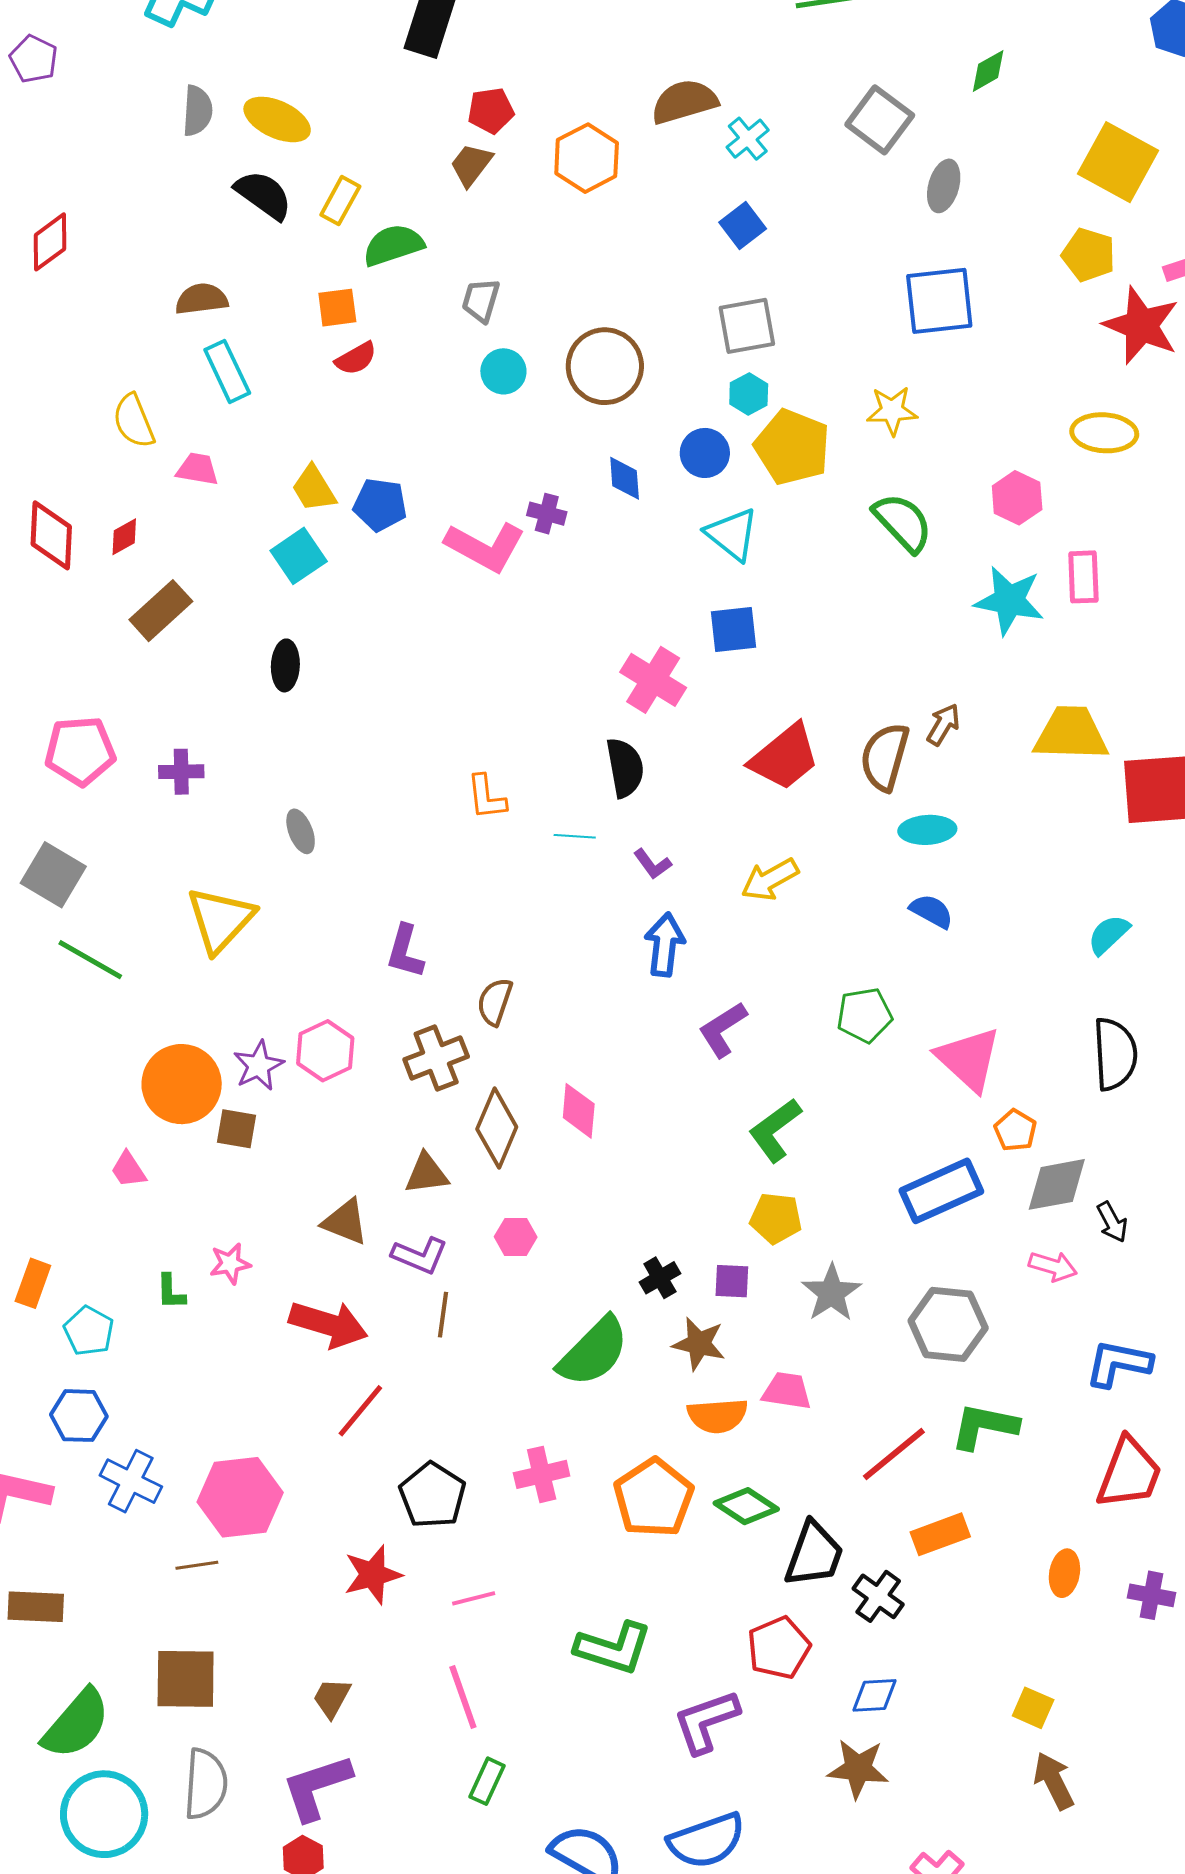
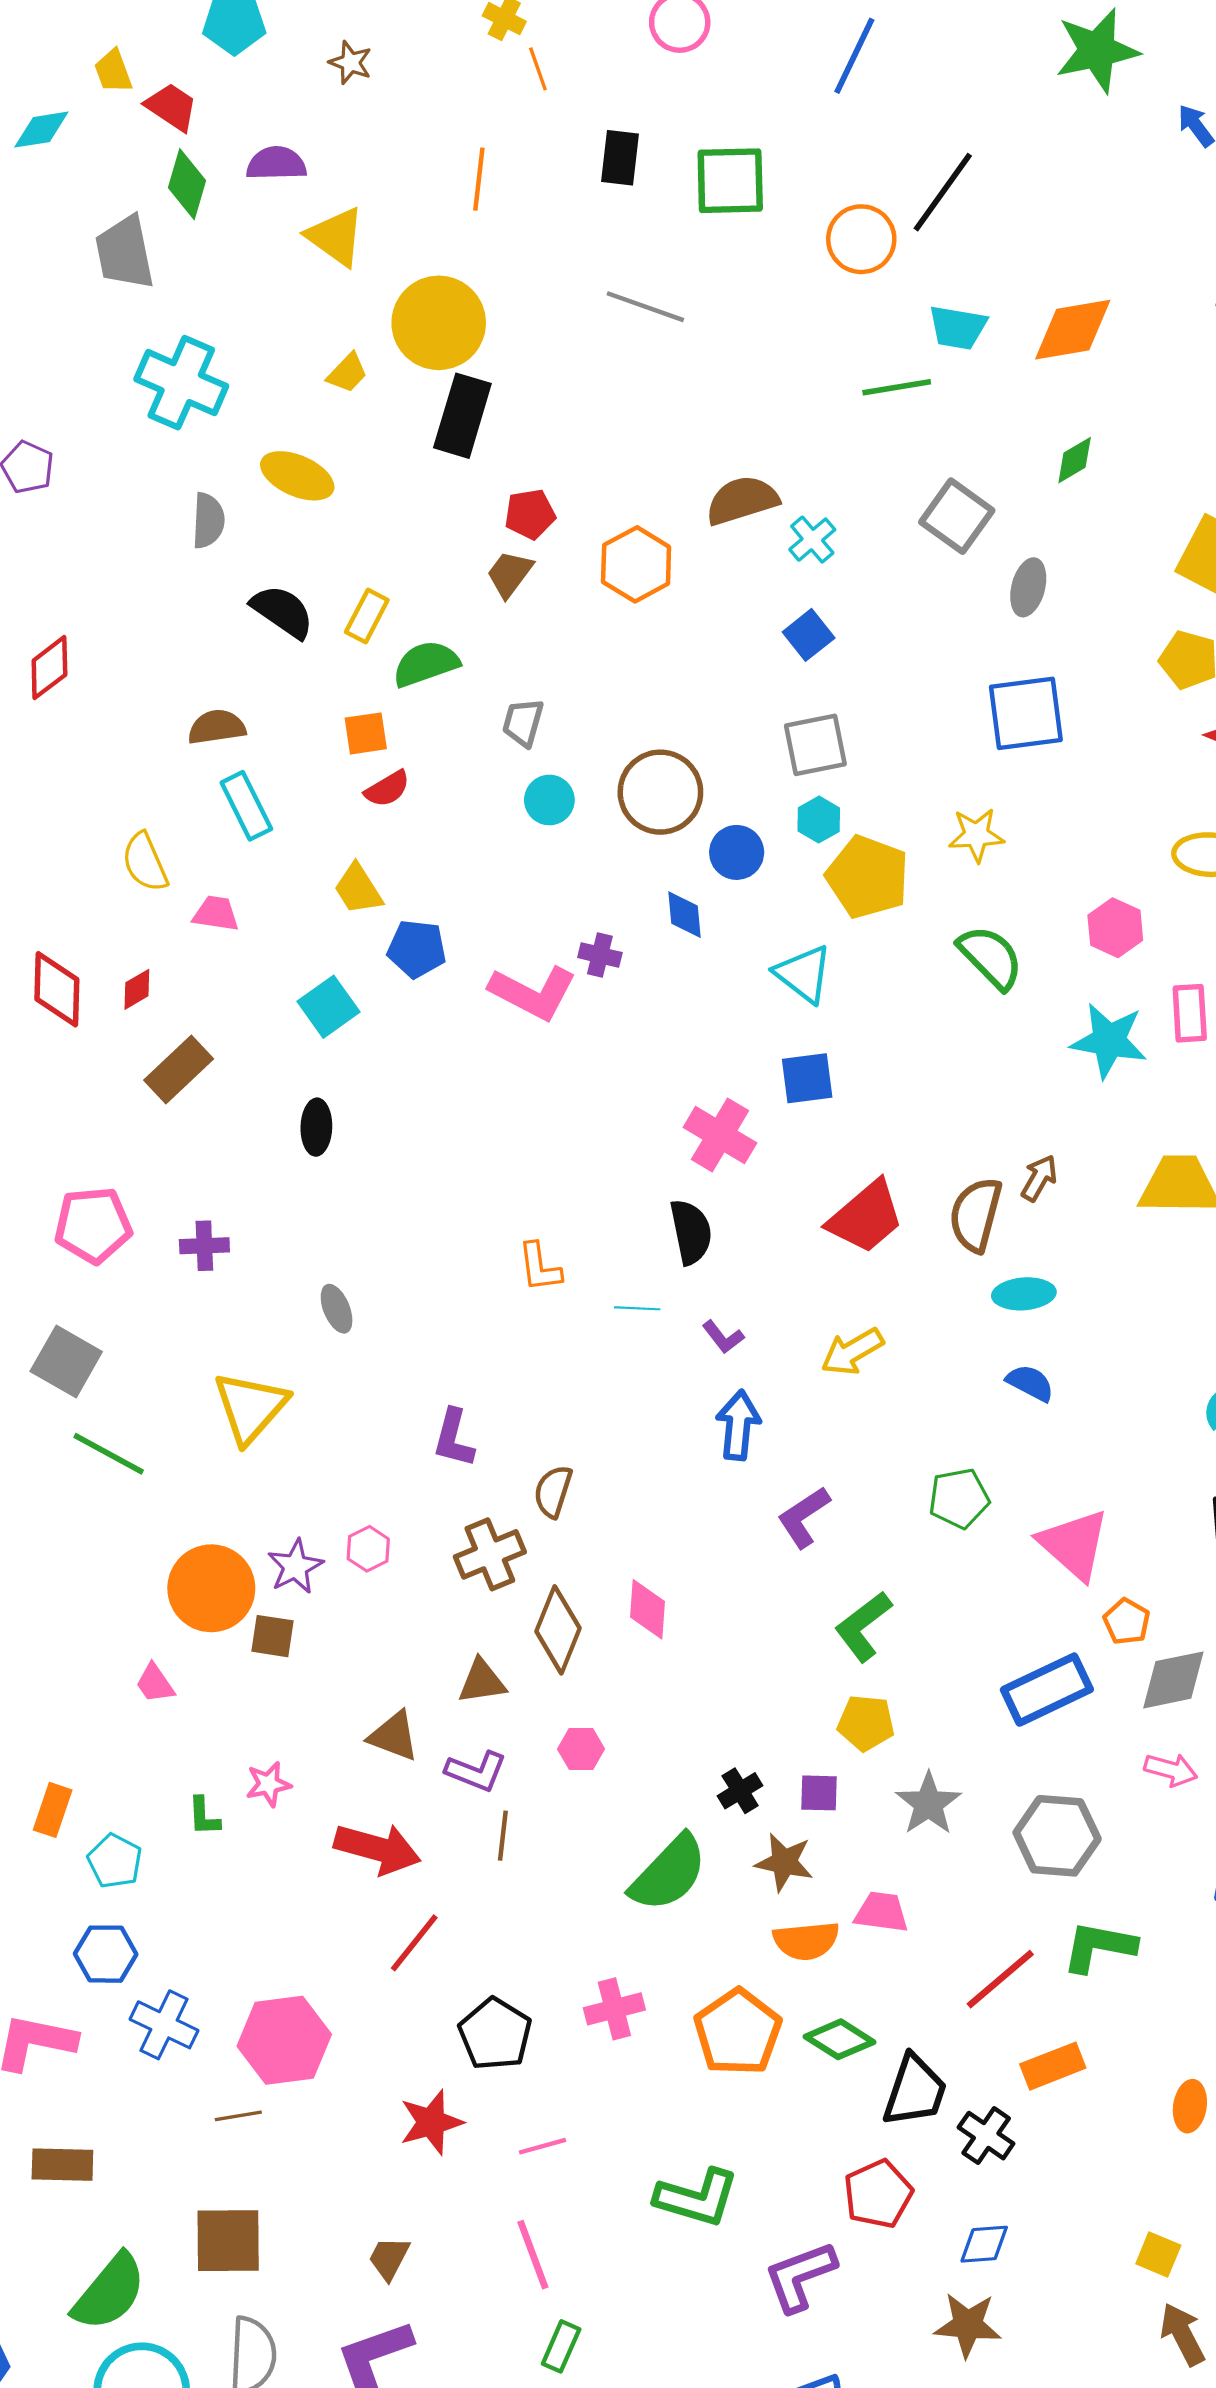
yellow ellipse: (277, 119) -> (297, 476), moved
blue circle: (705, 453) -> (737, 852), moved
yellow trapezoid: (314, 489) -> (358, 889), moved
pink hexagon: (325, 1051) -> (368, 1549), size x0.7

